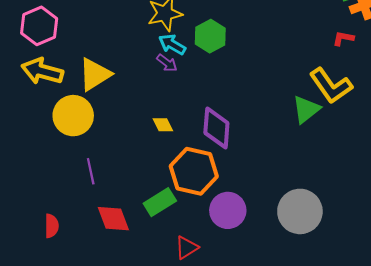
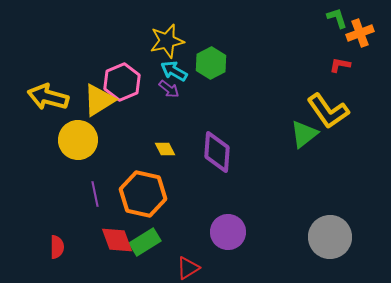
pink hexagon: (39, 26) -> (122, 82), moved
orange hexagon: (194, 171) -> (143, 194), moved
green rectangle: (160, 202) -> (145, 242), moved
gray circle: (300, 211) -> (330, 237), moved

